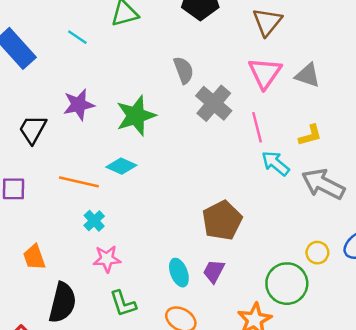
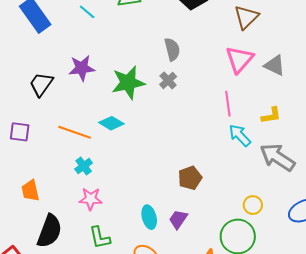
gray cross: (214, 103) -> (168, 80), moved, size x0.6
brown pentagon: (222, 220) -> (190, 178), size x0.7
yellow circle: (317, 253) -> (253, 205), moved

